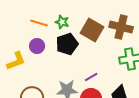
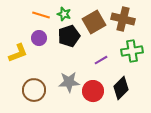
brown square: (92, 30) -> (94, 22), turned 30
purple line: (91, 77) -> (101, 60), moved

